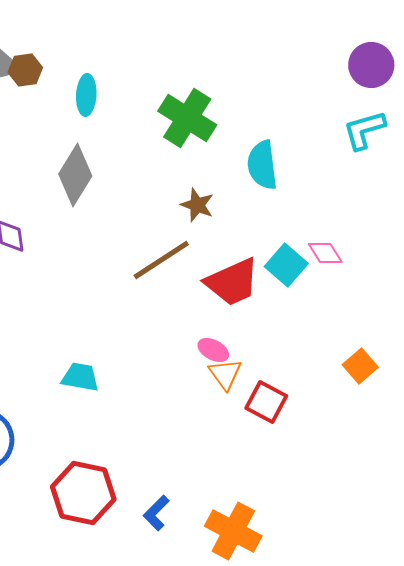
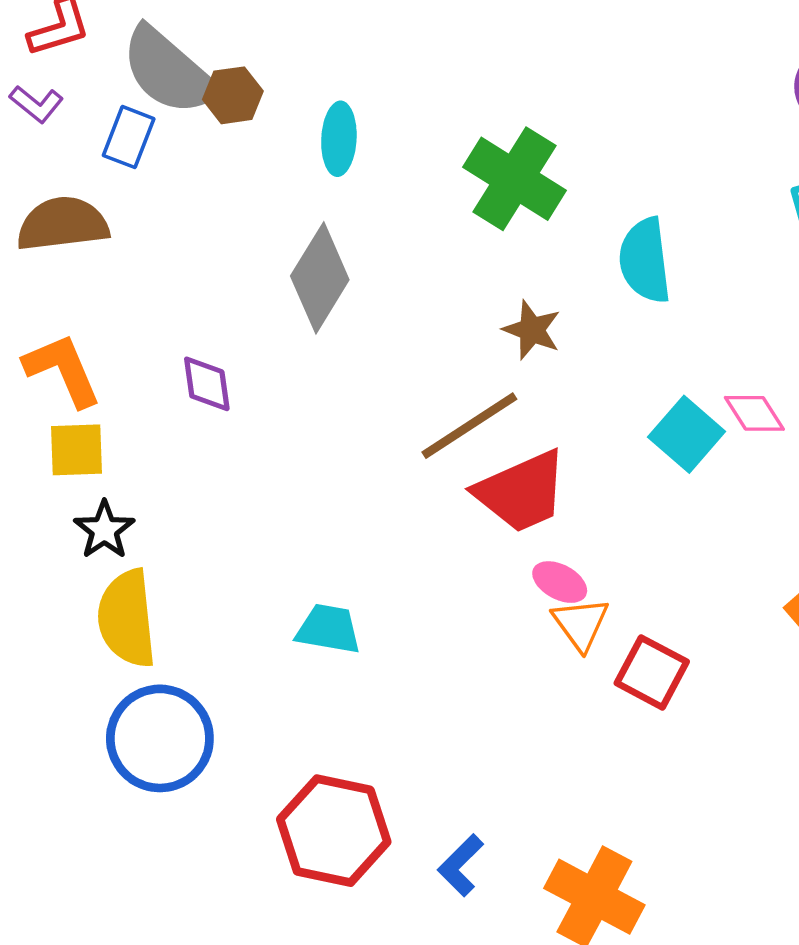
red trapezoid: (232, 282) -> (521, 492), moved

